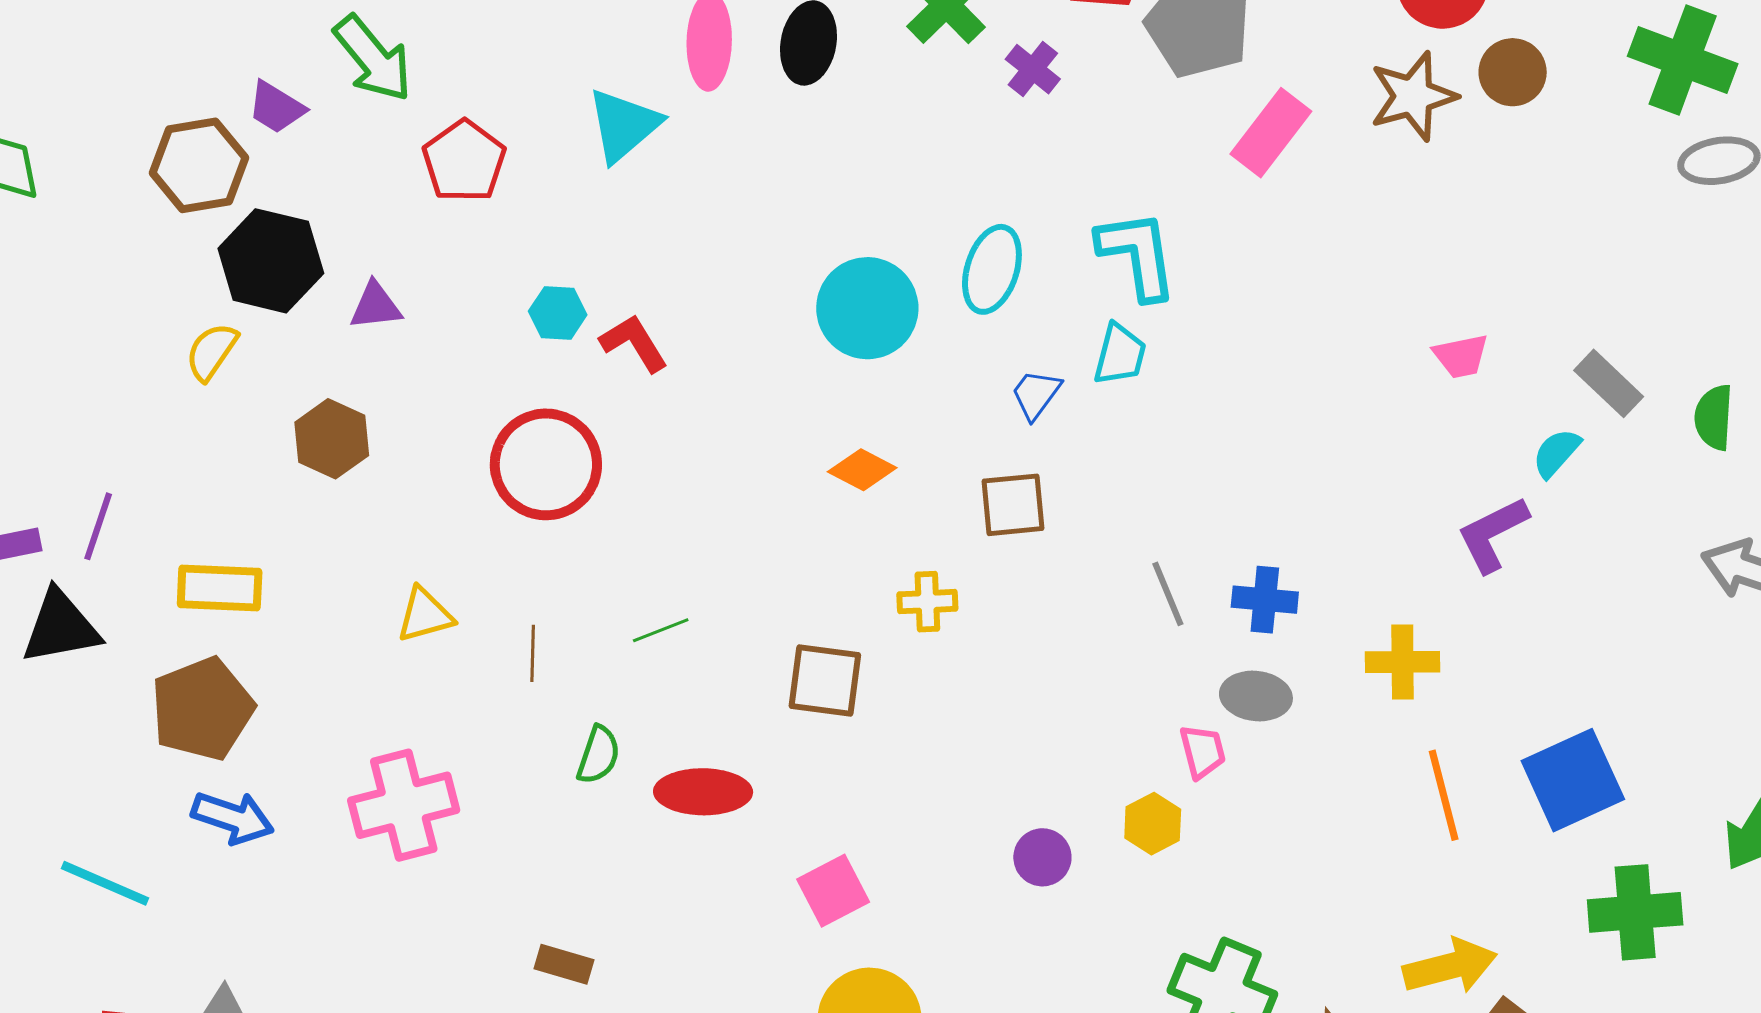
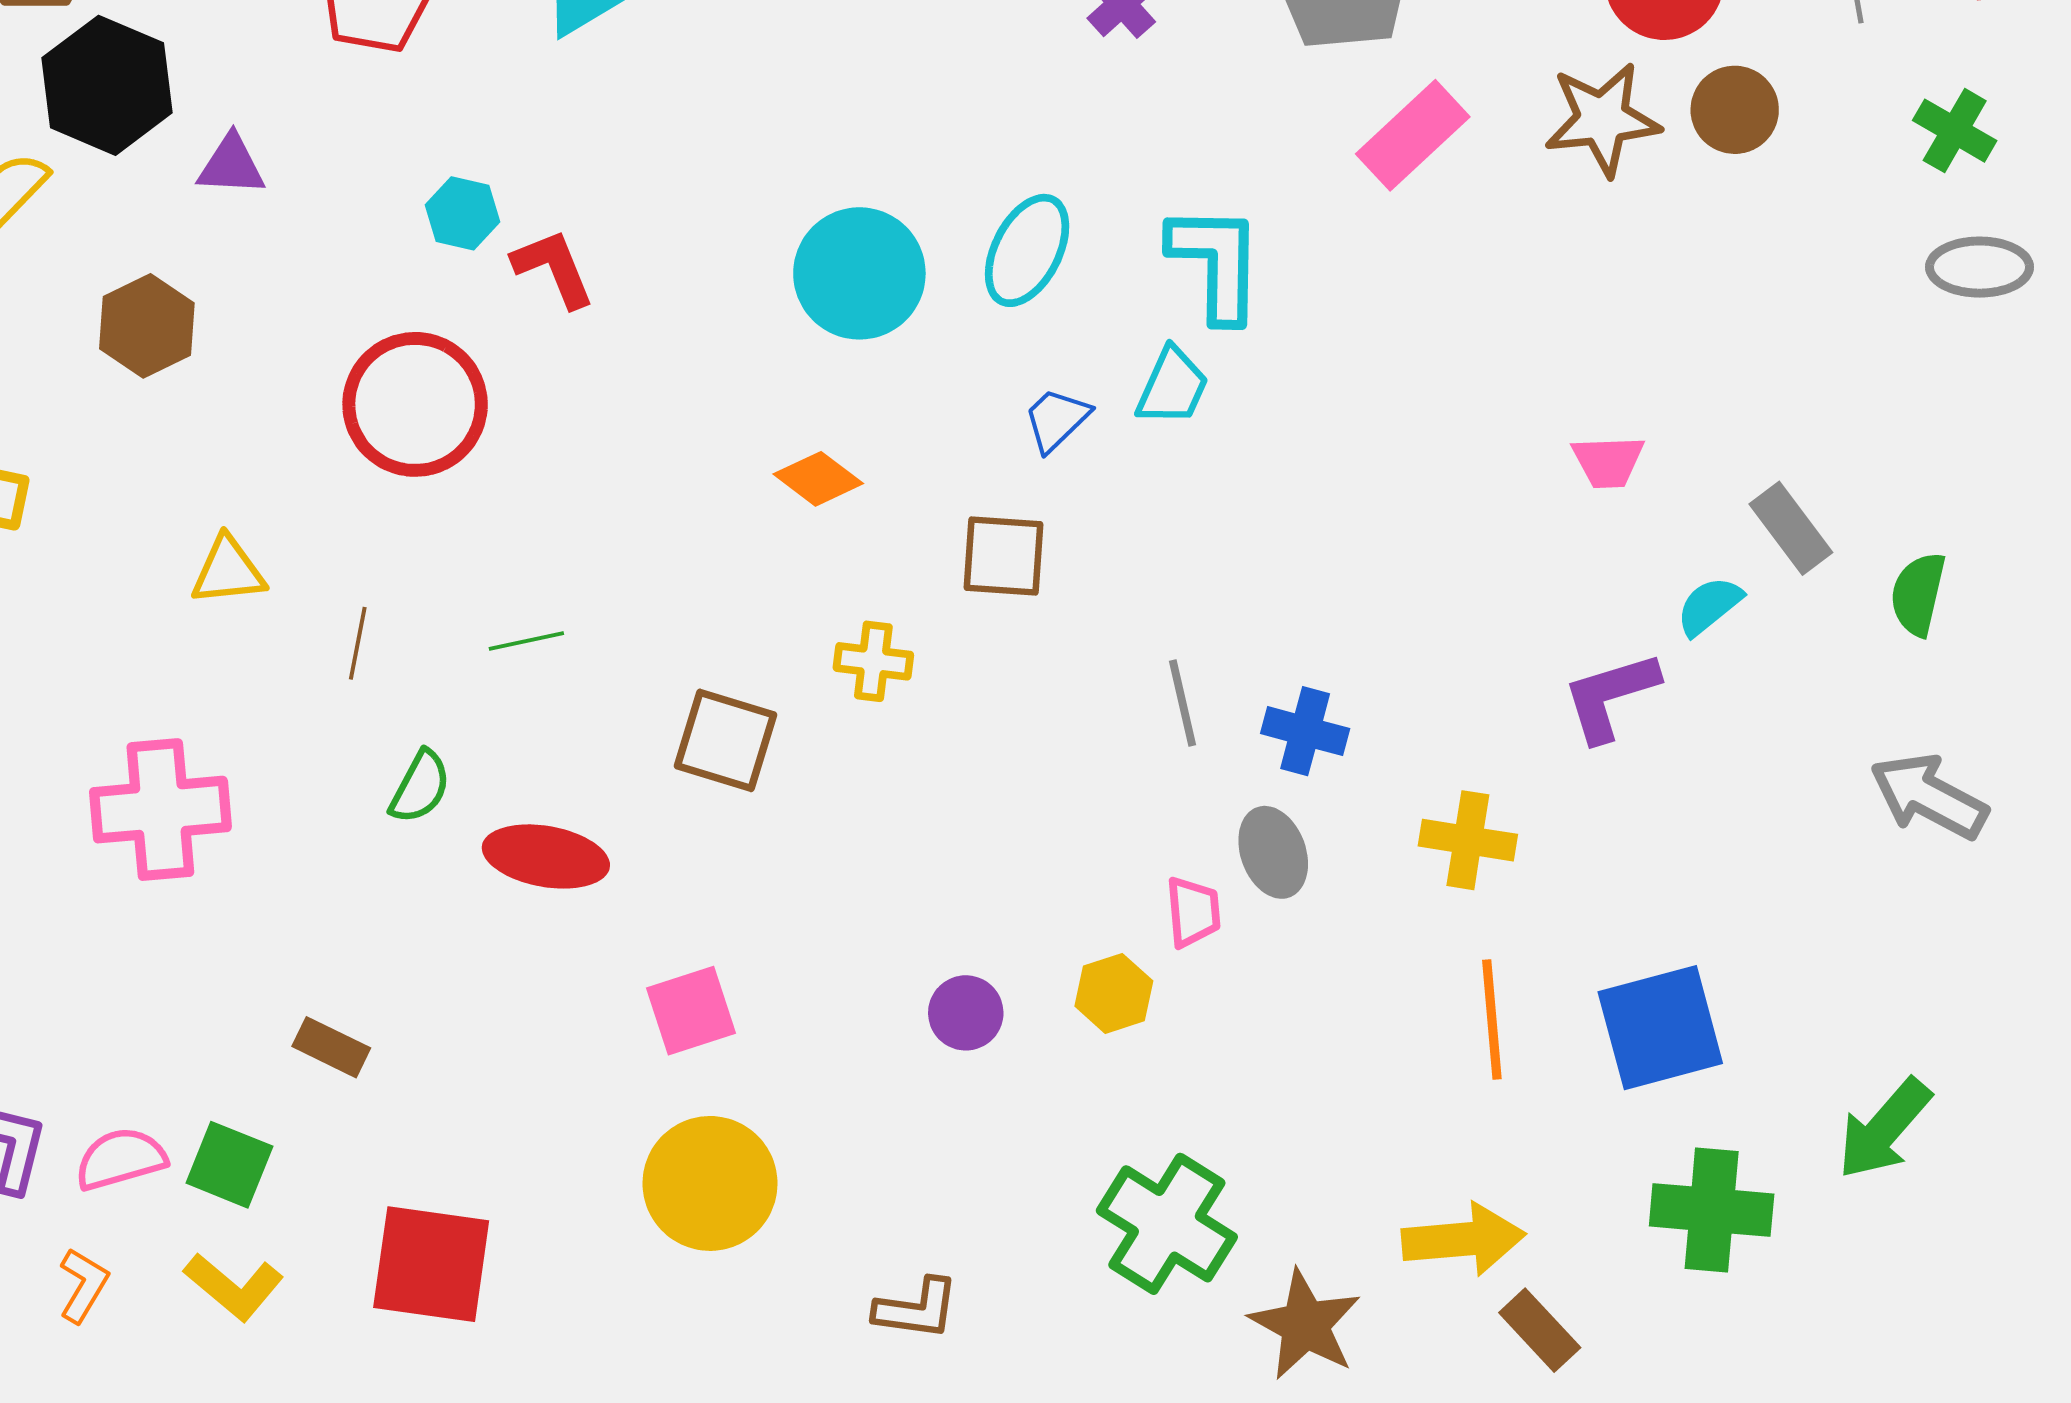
green cross: (1683, 60) -> (1955, 131), size x0.6
gray ellipse: (1256, 696) -> (1273, 852), turned 54

